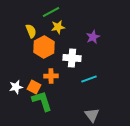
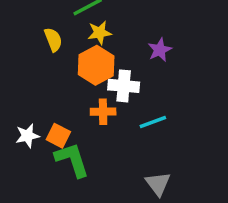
orange hexagon: (44, 47) -> (96, 65), moved
orange cross: (51, 76) -> (103, 112), moved

